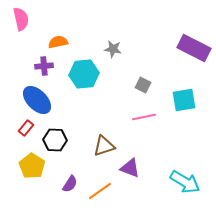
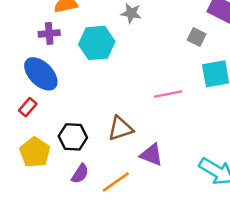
gray square: (143, 85) -> (197, 37), moved
black hexagon: (55, 140) -> (73, 137), moved

